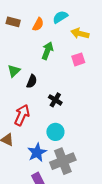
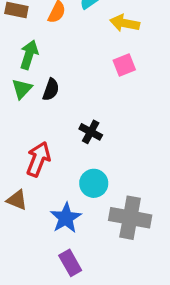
green arrow: (47, 51) -> (29, 55), moved
black semicircle: (32, 81) -> (51, 90), moved
gray cross: (63, 161) -> (130, 218), moved, turned 35

